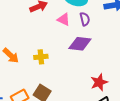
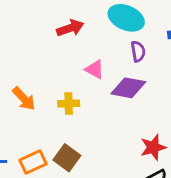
pink triangle: (64, 19) -> (95, 69), moved

